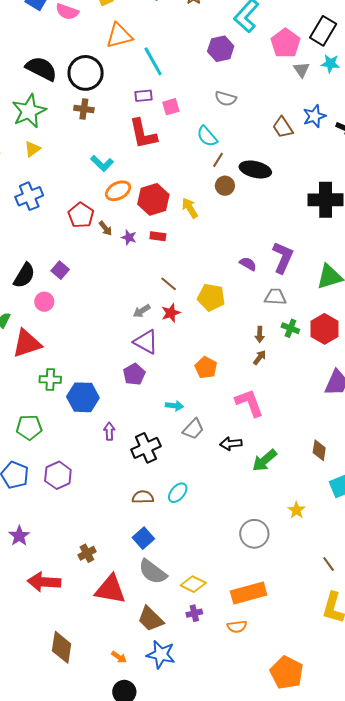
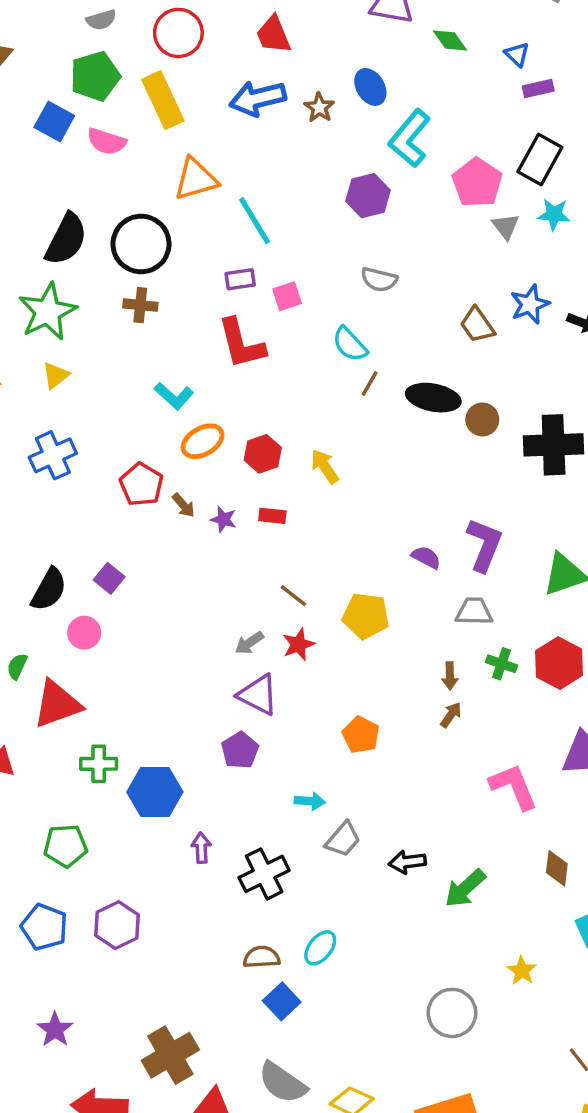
black semicircle: (41, 69) -> (66, 239), turned 92
brown circle: (225, 186) -> (482, 419), moved
red hexagon: (153, 199) -> (263, 454), size x0.7
pink L-shape: (249, 403) -> (514, 787), moved
blue square: (143, 538) -> (282, 1001), moved
brown cross: (87, 553) -> (170, 1055), size x1.8

